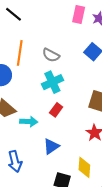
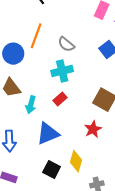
cyan arrow: (29, 122) -> (31, 105), turned 90
blue triangle: (51, 146) -> (48, 134), size x1.4

